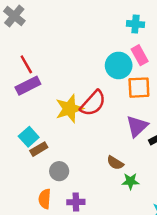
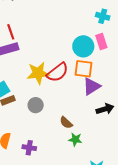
orange square: (139, 88) -> (83, 69), moved
purple triangle: (137, 126) -> (92, 86), moved
gray circle: (59, 171) -> (36, 105), moved

